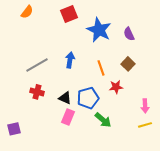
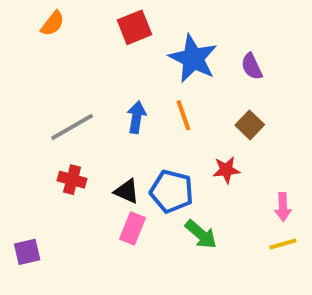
orange line: (101, 68) -> (183, 115), moved
blue pentagon: (88, 98) -> (172, 191), turned 30

